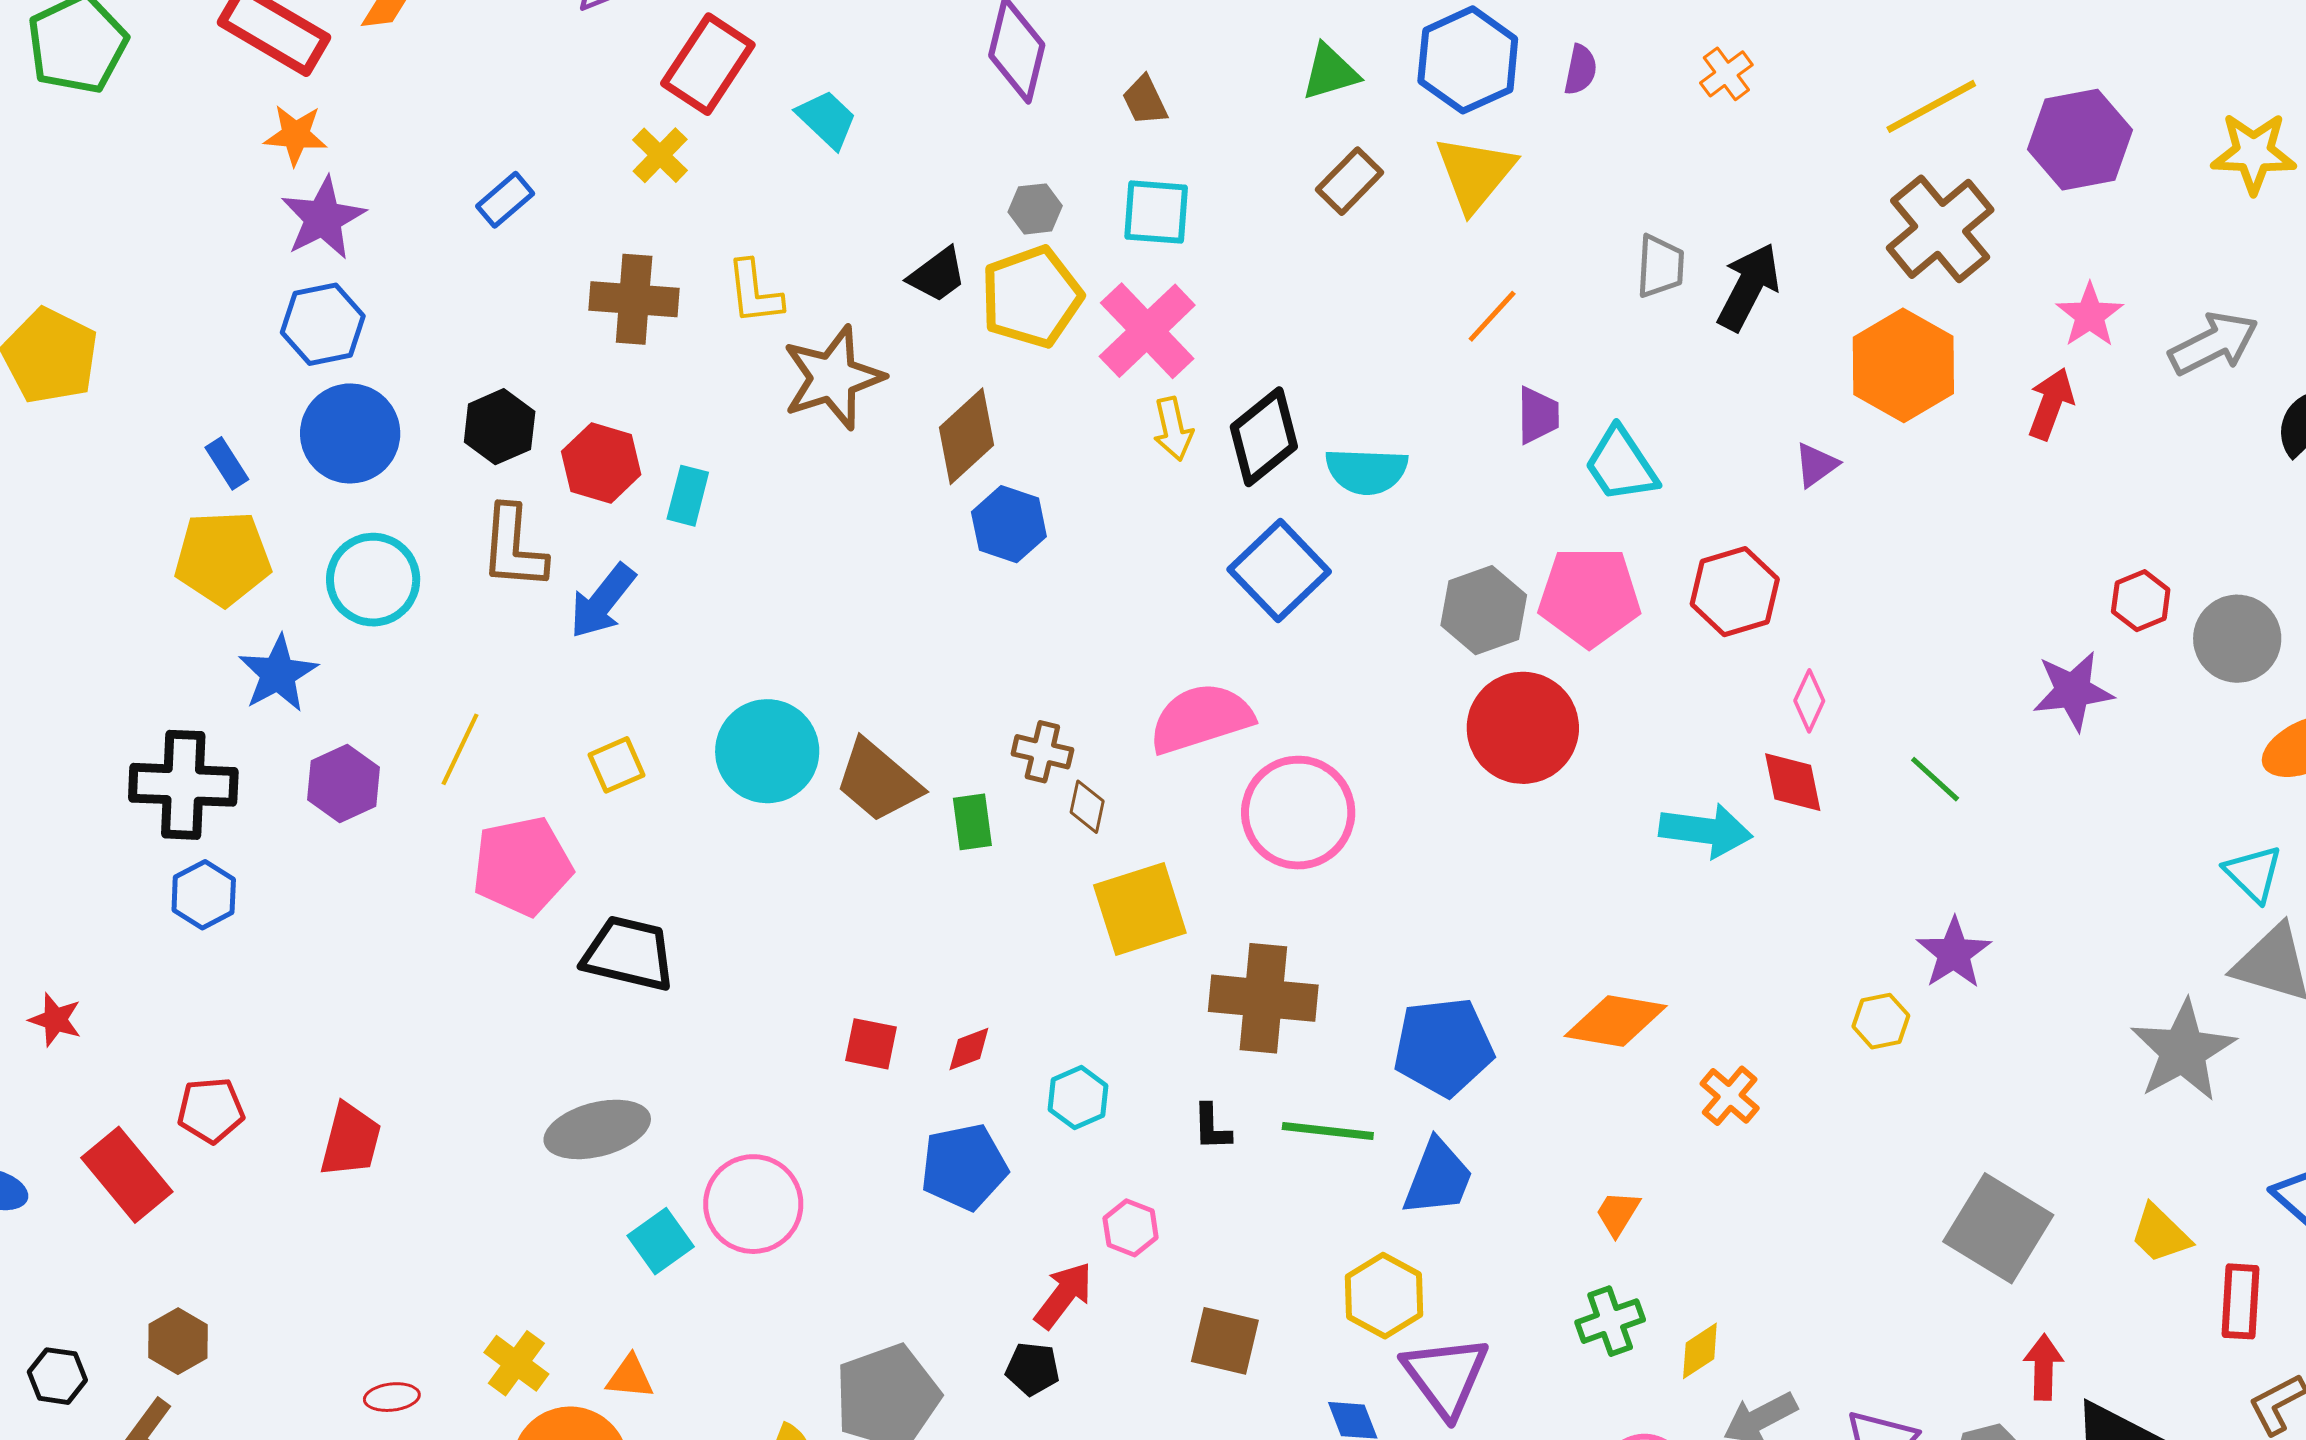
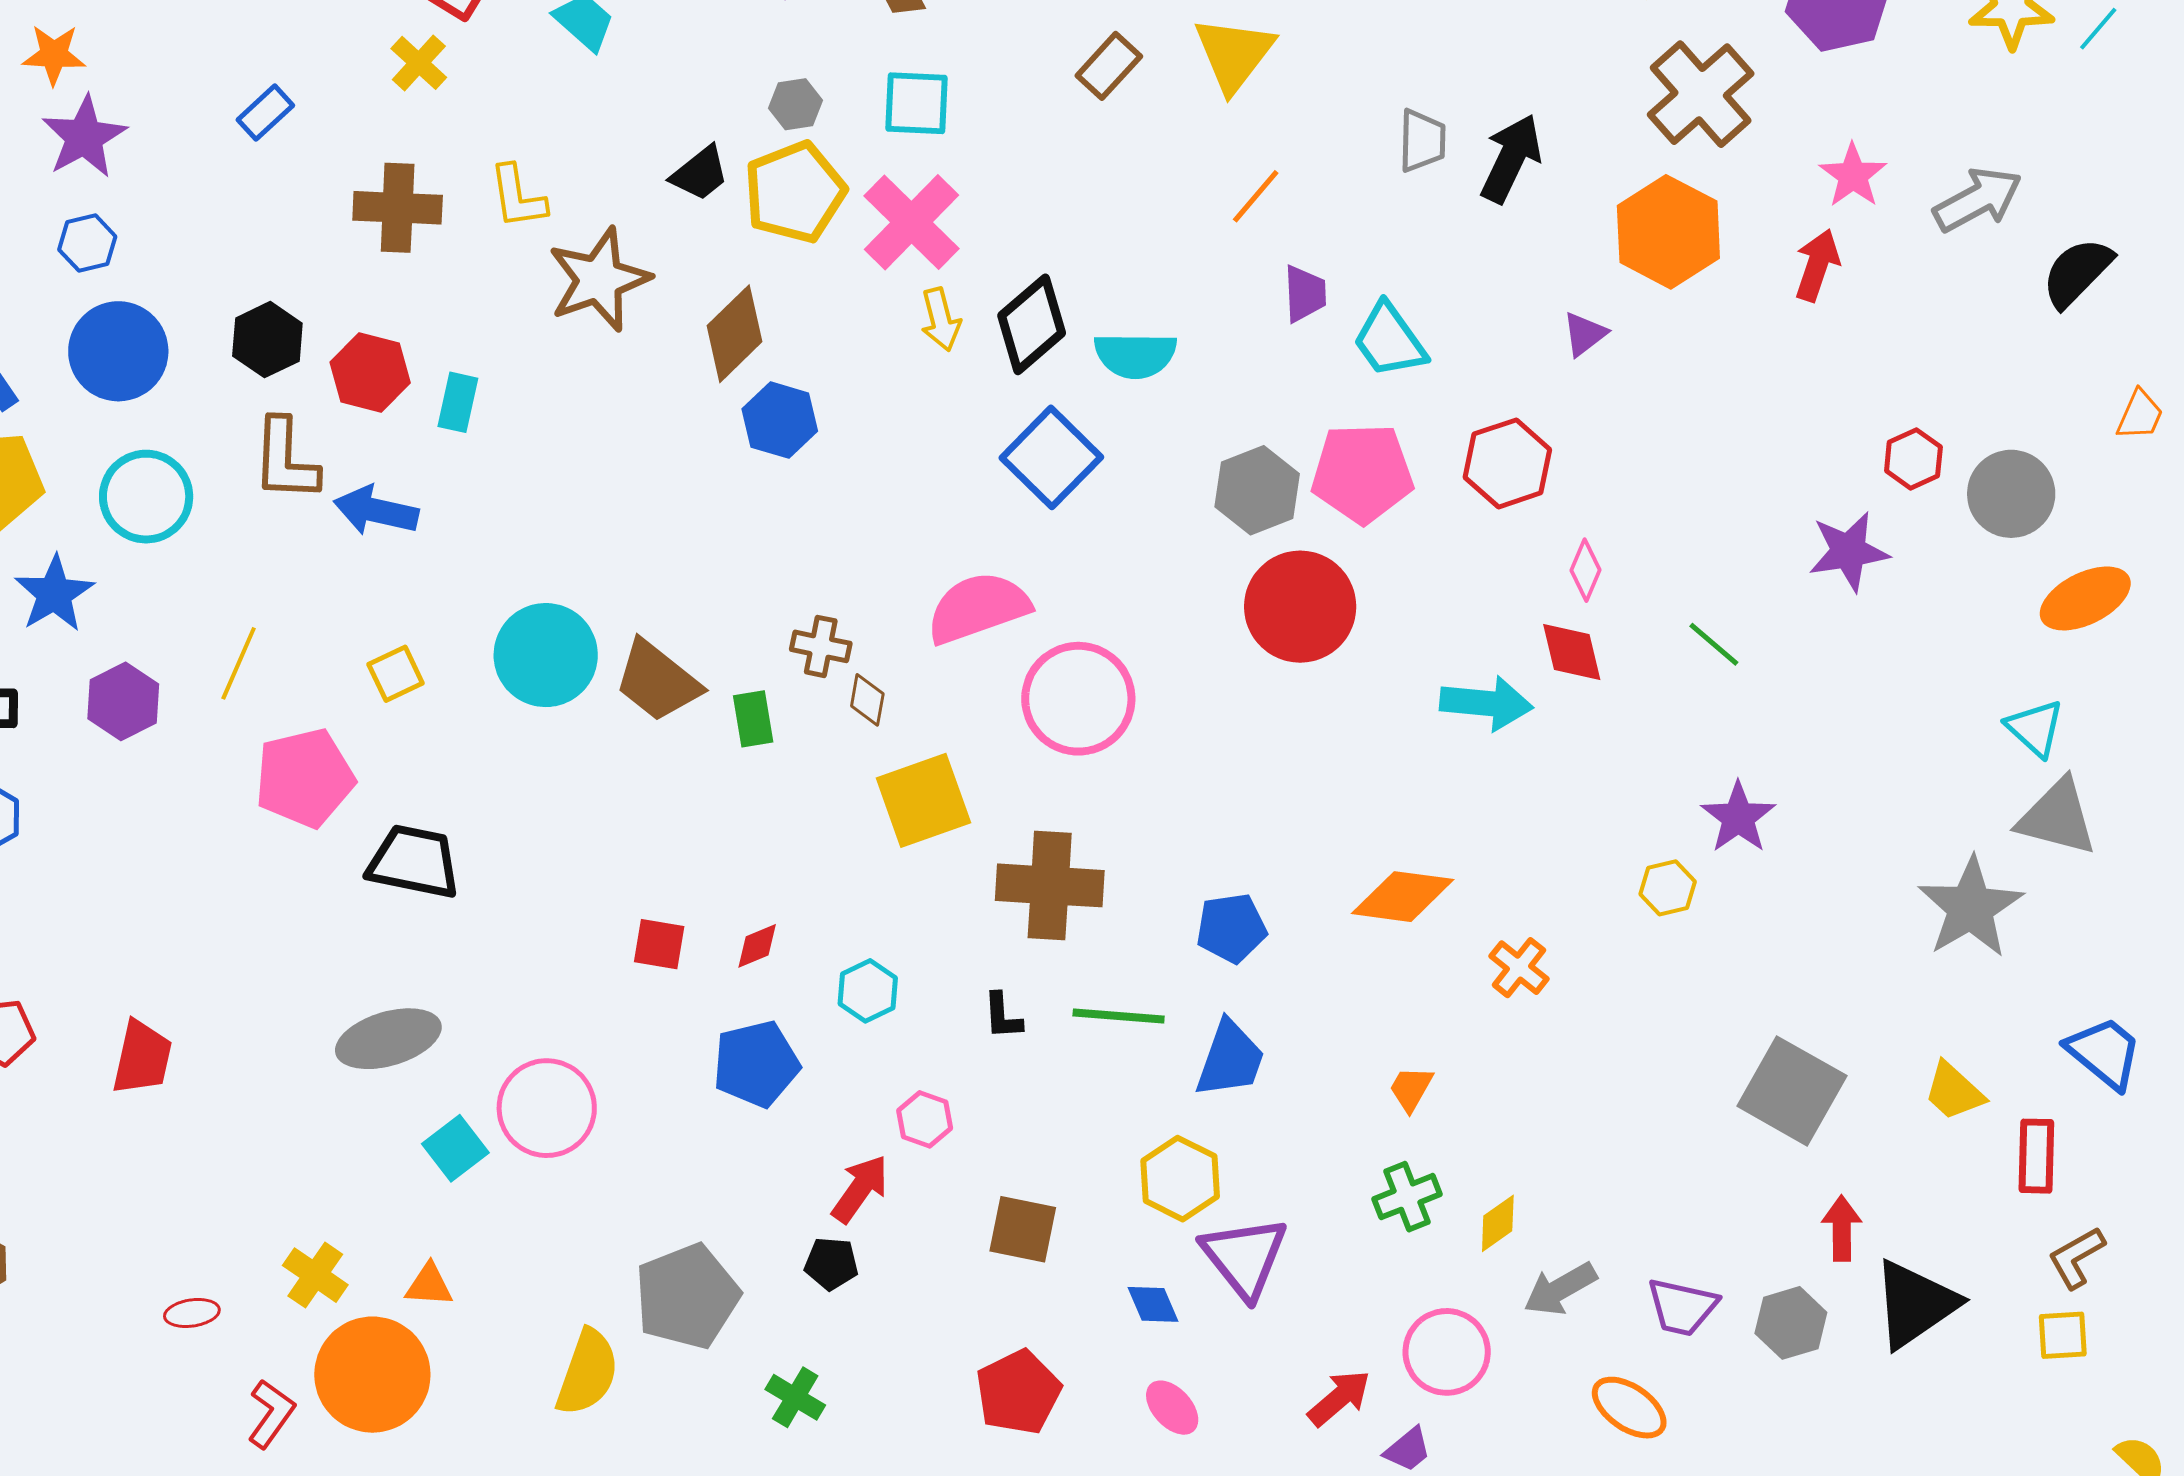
blue hexagon: (323, 324) -> (87, 243), size x0.7
blue arrow: (602, 601) -> (376, 511), turned 66
blue pentagon: (1443, 1047) -> (1231, 928), size x0.7

